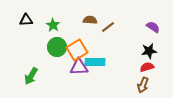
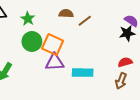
orange square: (77, 50) -> (53, 45), turned -35
black star: (149, 51) -> (127, 33), moved
cyan rectangle: (95, 62) -> (83, 73), moved

